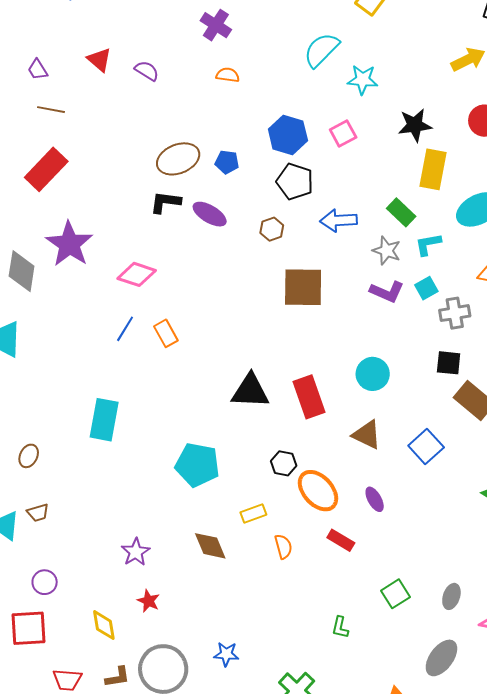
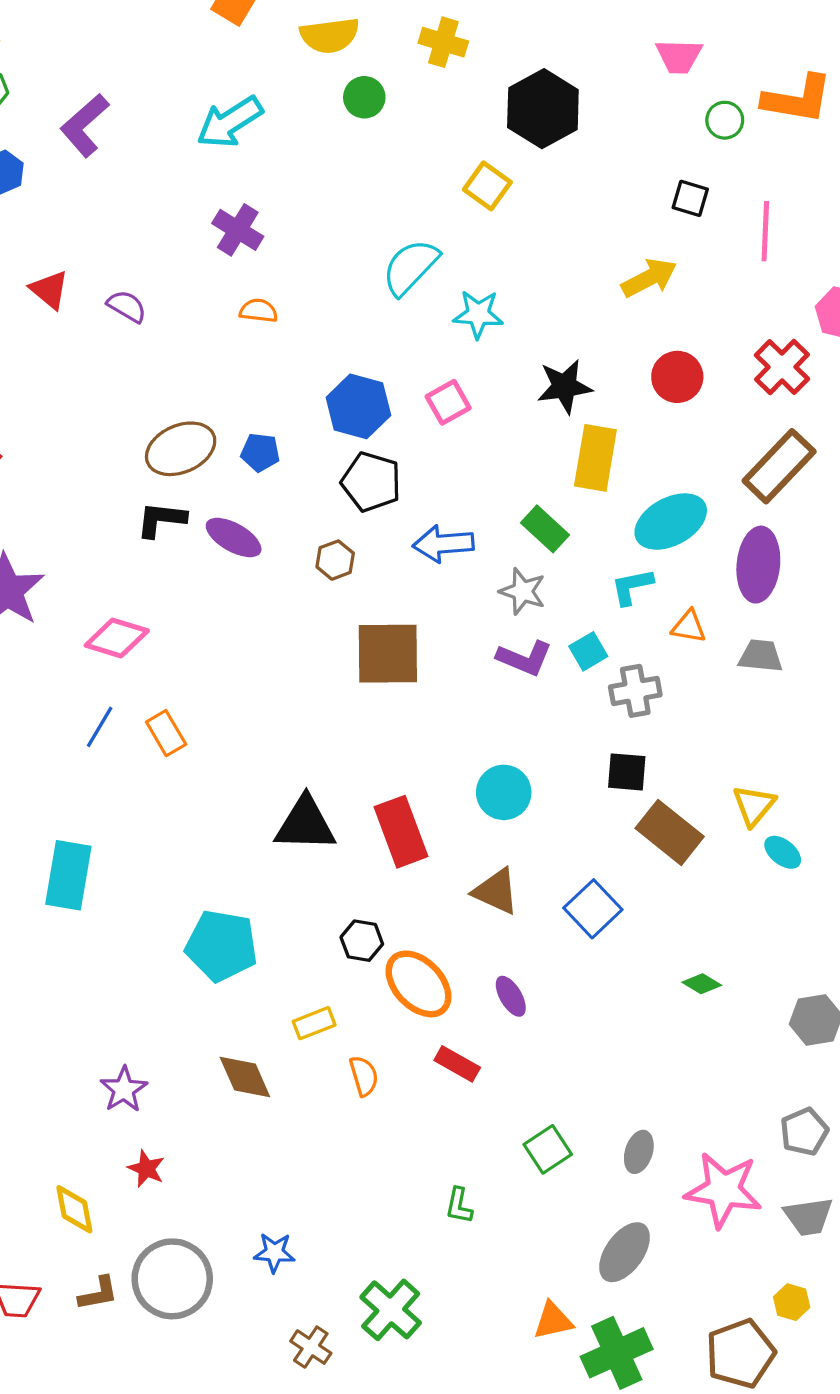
cyan L-shape: (428, 244) -> (632, 587), moved

